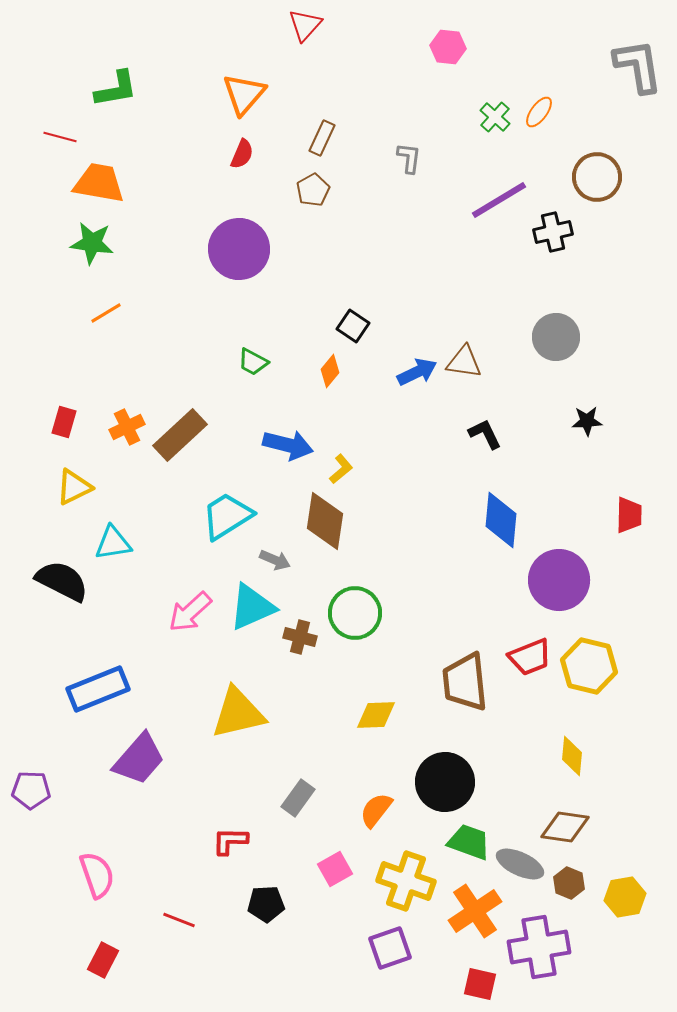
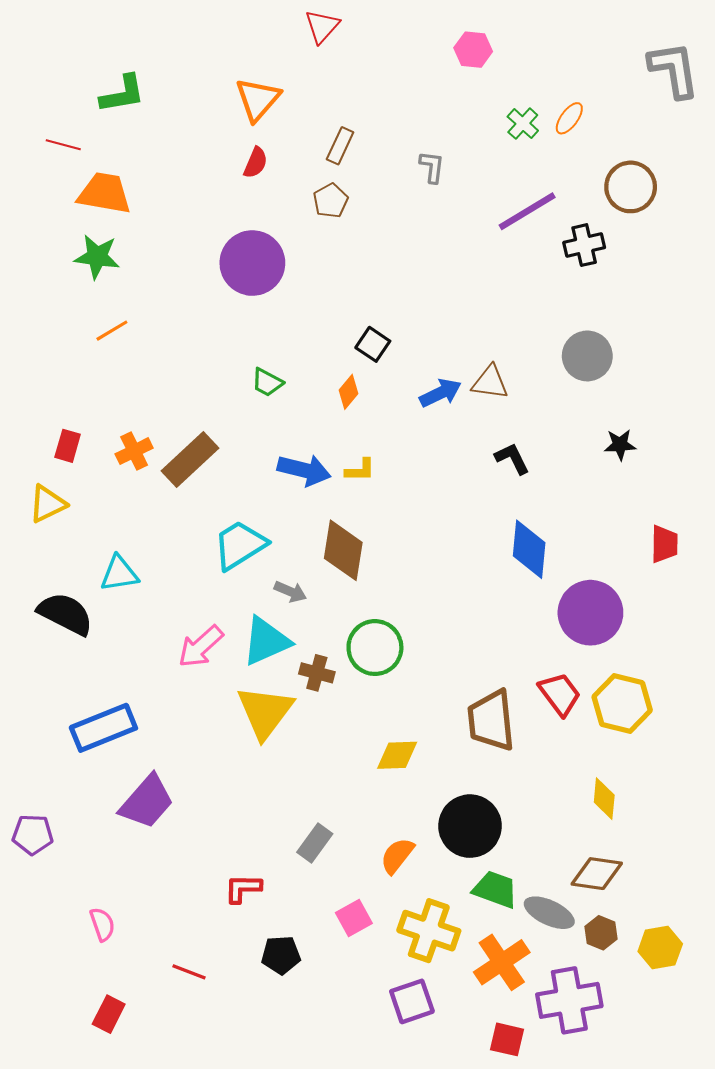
yellow L-shape: (341, 469) -> (360, 470), moved, turned 40
yellow triangle: (74, 487) -> (47, 504), moved
red trapezoid: (530, 657) -> (560, 694), turned -105
yellow triangle: (238, 713) -> (265, 712), moved, turned -40
pink semicircle: (97, 875) -> (102, 924), size x0.7

